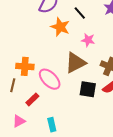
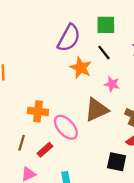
brown line: (13, 85) -> (22, 143), moved
black square: (88, 89) -> (117, 162), moved

